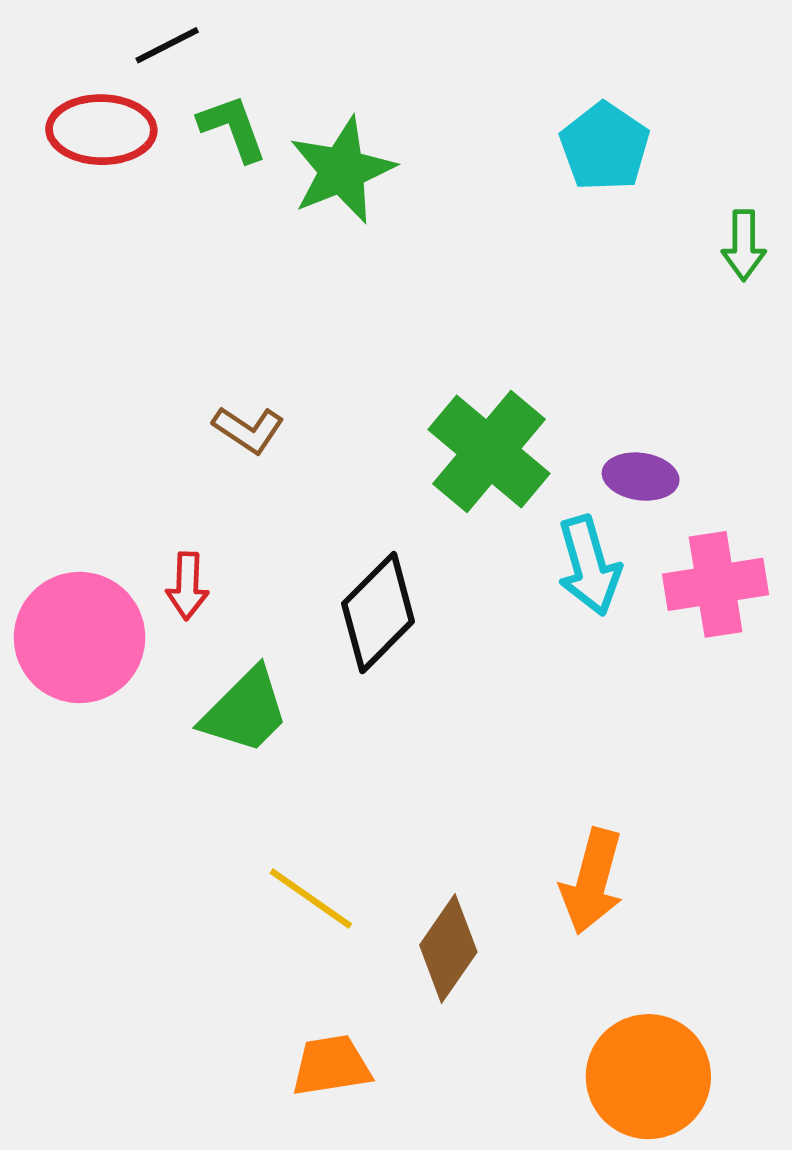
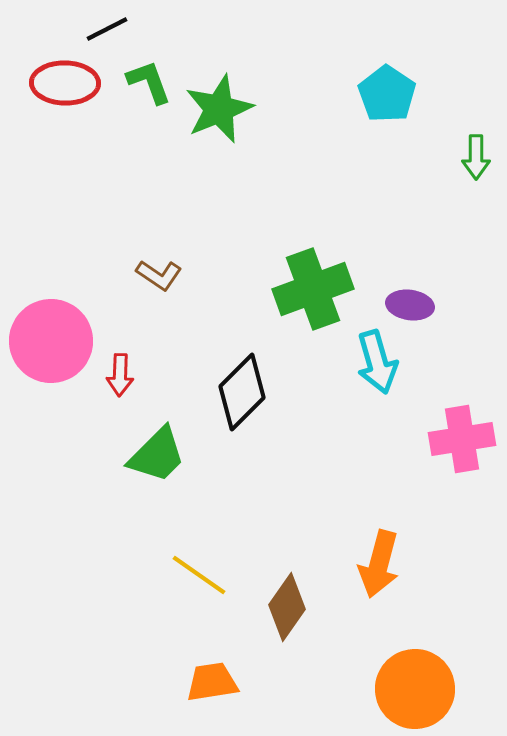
green cross: (489, 452) -> (313, 289), turned 30
pink cross: (716, 584) -> (462, 439), moved
pink circle: (80, 638) -> (51, 341), moved

